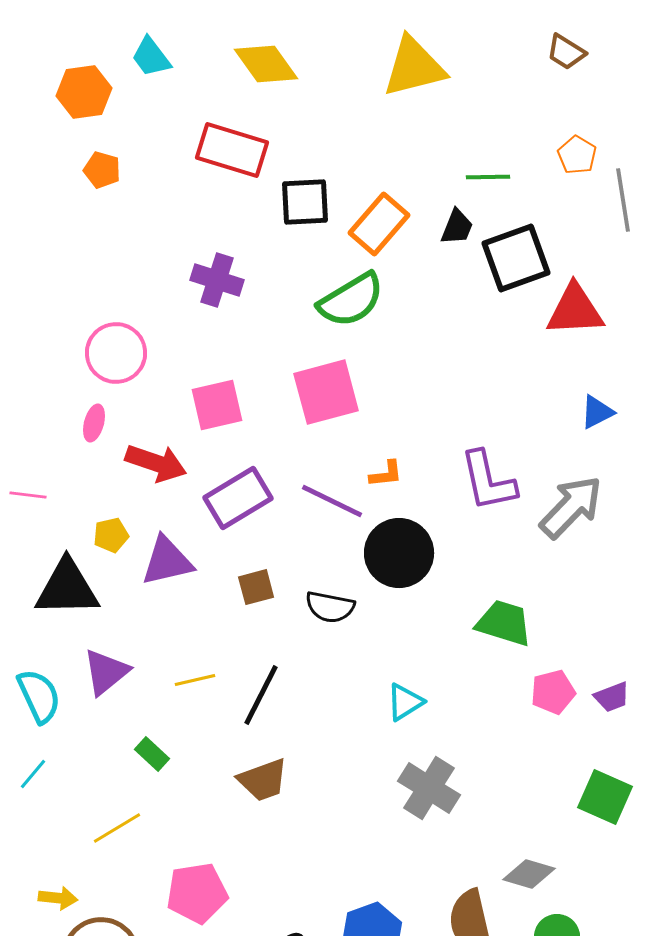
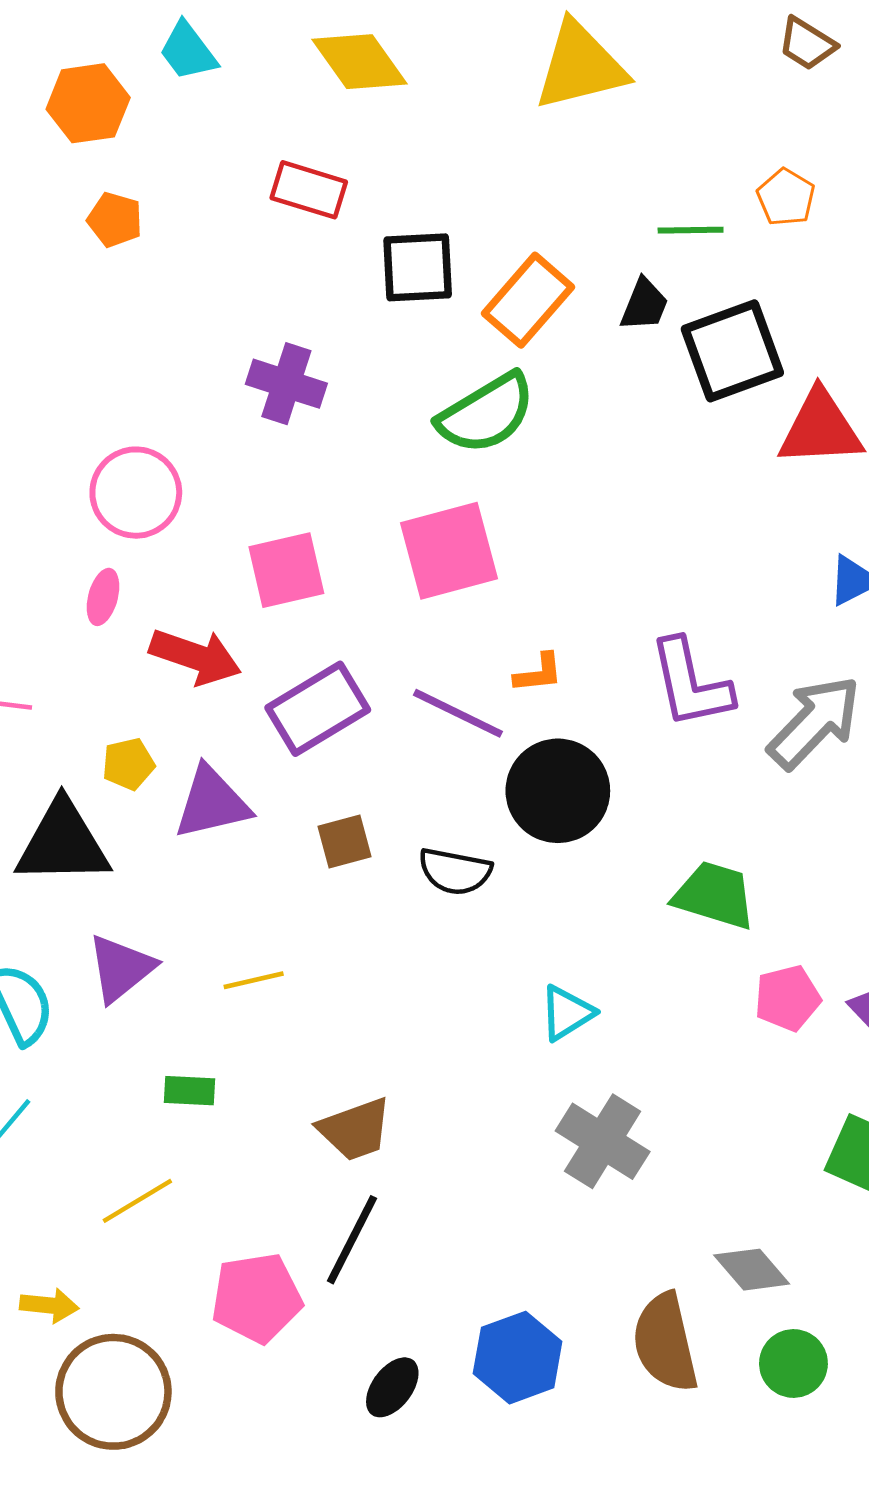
red rectangle: (232, 150) -> (309, 190), size x0.7
orange pentagon: (577, 155) -> (786, 197), moved
black line: (261, 695) -> (352, 1240), moved
green rectangle: (152, 754) -> (189, 1091), turned -40
gray diamond: (529, 874) -> (752, 1270), turned 33

